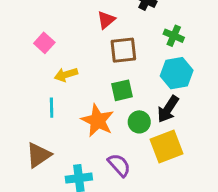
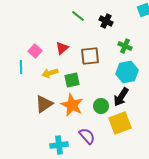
red triangle: (106, 20) -> (62, 48), moved
green square: (122, 90) -> (72, 80), moved
cyan line: (52, 108) -> (21, 67), moved
brown triangle: (39, 155) -> (44, 104), moved

